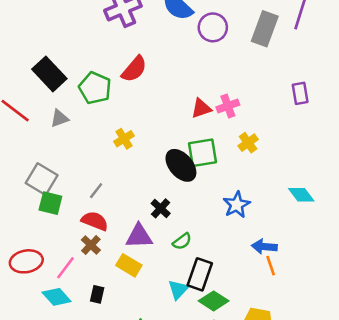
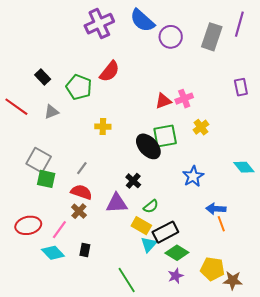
black rectangle: (49, 74) -> (43, 77), size x0.6
yellow cross: (124, 139) -> (103, 127), turned 35
yellow rectangle: (129, 265) -> (141, 226), moved
black rectangle: (200, 274) -> (165, 232), turned 45

